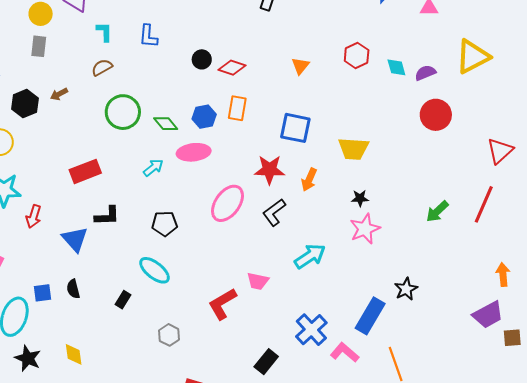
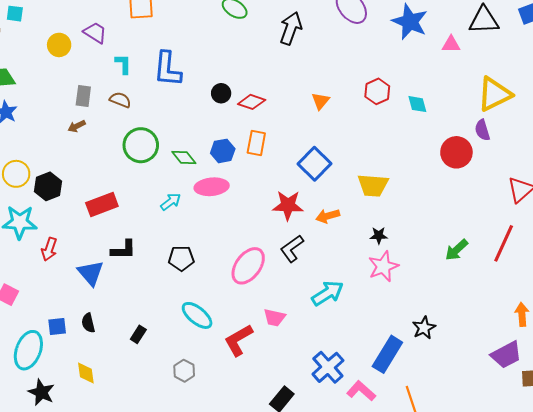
blue L-shape: (148, 36) -> (167, 69), size x1.5
gray rectangle: (39, 46) -> (83, 96), moved
brown semicircle: (102, 67) -> (120, 100), turned 50
purple semicircle: (425, 73) -> (482, 130), moved, turned -85
black hexagon: (25, 104) -> (48, 186), moved
blue square: (295, 128) -> (315, 164), turned 32
orange arrow: (309, 180) -> (328, 216), turned 50
pink ellipse: (227, 203) -> (248, 266), moved
cyan ellipse: (155, 270) -> (197, 315), moved
yellow diamond: (74, 354) -> (86, 373), moved

